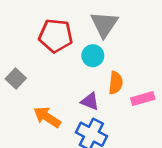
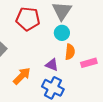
cyan circle: (93, 56) -> (62, 33), moved
orange arrow: (47, 117) -> (22, 76), turned 102

